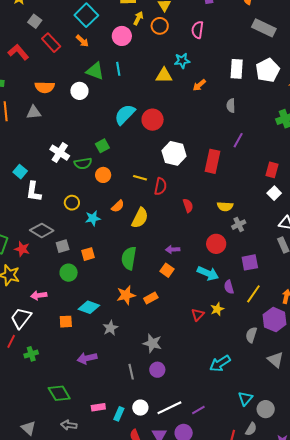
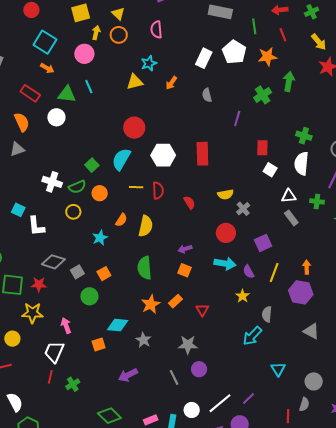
red rectangle: (51, 43) -> (30, 93), moved
white rectangle: (237, 69) -> (204, 58), turned 36
orange semicircle: (45, 87) -> (22, 122), turned -102
cyan semicircle: (125, 114) -> (121, 159), moved
purple line: (238, 140) -> (237, 118), moved
yellow circle: (72, 203) -> (73, 212), moved
pink arrow: (39, 295) -> (66, 326), turned 91
red triangle: (198, 315) -> (202, 310), moved
gray semicircle: (251, 335) -> (267, 314), moved
cyan arrow: (220, 363) -> (252, 336), moved
cyan triangle: (245, 399) -> (278, 369), moved

